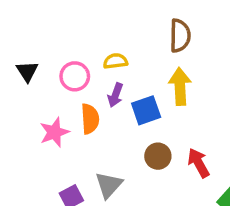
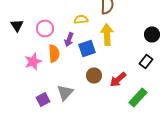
yellow semicircle: (115, 61) -> (81, 20), moved
red arrow: (199, 163) -> (118, 80), turned -102

